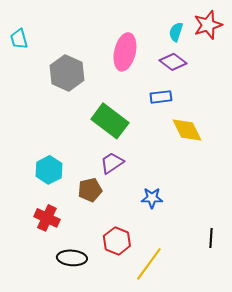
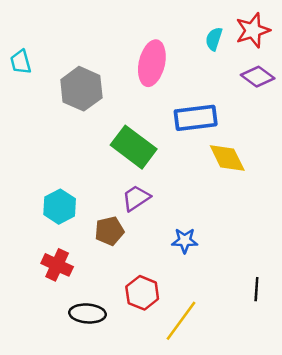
cyan trapezoid: (19, 39) -> (21, 62), moved
purple diamond: (173, 62) -> (258, 77), moved
blue rectangle: (161, 97) -> (196, 118), size x1.6

